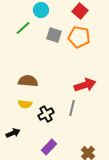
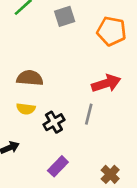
gray square: (54, 35) -> (65, 16), turned -35
orange pentagon: (79, 37) -> (111, 31), moved

